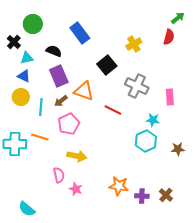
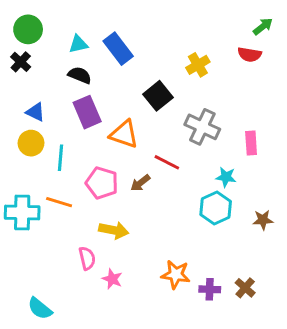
green circle: (33, 24) -> (28, 29), moved
red semicircle: (169, 37) -> (250, 54), turned 84
cyan triangle: (27, 58) -> (78, 44), moved
brown arrow: (61, 101) -> (140, 183), moved
pink pentagon: (69, 124) -> (102, 183), turned -30

